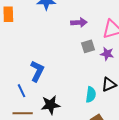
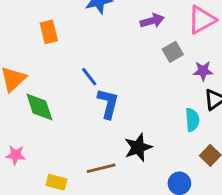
purple star: (107, 54) -> (203, 71), moved
blue line: (21, 91) -> (89, 77), moved

